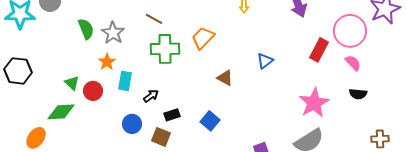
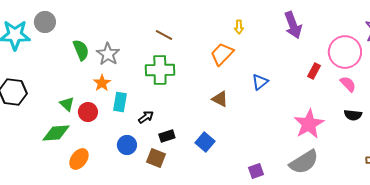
brown line: (154, 19) -> (164, 35), moved
orange trapezoid: (203, 38) -> (222, 54), moved
red rectangle: (319, 50) -> (314, 71), size x0.7
orange ellipse: (36, 138) -> (79, 159), moved

